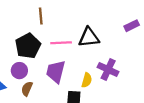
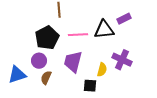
purple rectangle: (132, 26) -> (124, 19), moved

